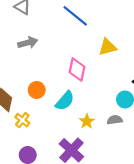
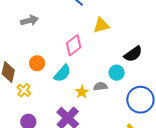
pink diamond: (77, 69) -> (74, 45), turned 40
gray semicircle: (115, 120) -> (100, 86), moved

